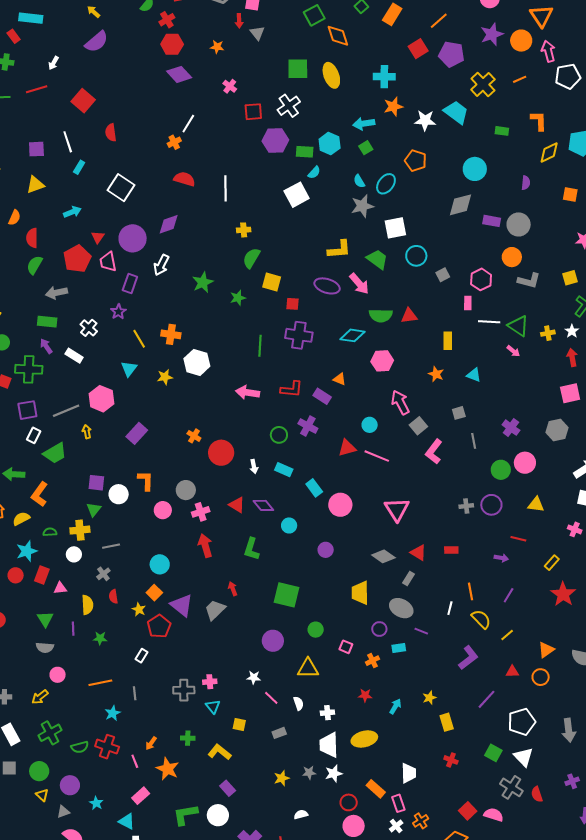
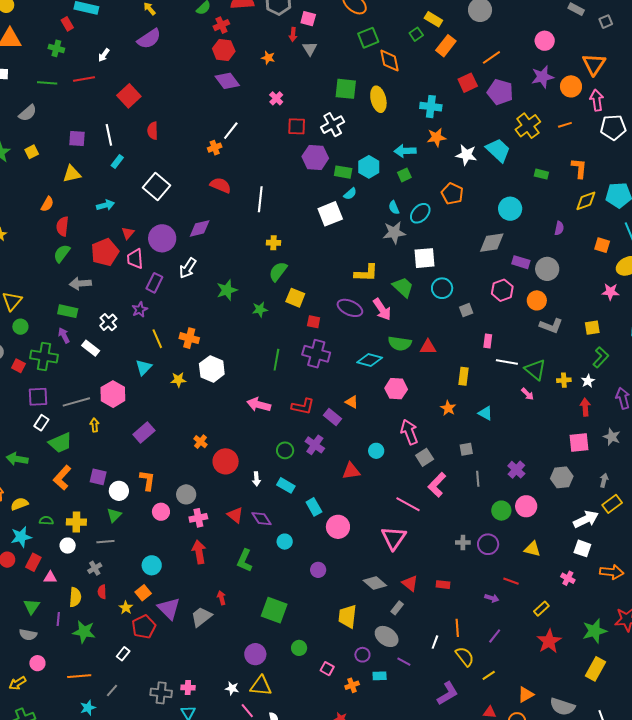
pink hexagon: (481, 279) -> (502, 290), moved
pink line: (377, 456) -> (408, 504), moved
orange L-shape: (39, 494) -> (62, 478), moved
green triangle: (94, 510) -> (114, 515), moved
green star: (100, 638) -> (84, 632), size x1.6
yellow triangle: (308, 668) -> (261, 686), moved
gray line: (135, 693) -> (112, 690), turned 40

